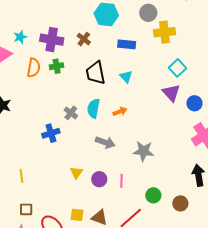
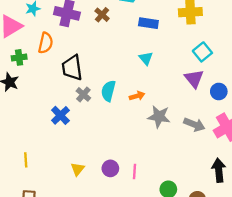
green cross: (57, 66) -> (19, 57), moved
black trapezoid: (96, 73) -> (72, 68), moved
blue cross: (51, 133) -> (60, 115), turned -30
gray arrow: (105, 142) -> (194, 125), moved
gray star: (143, 151) -> (159, 117), moved
yellow triangle: (76, 173) -> (78, 169), moved

